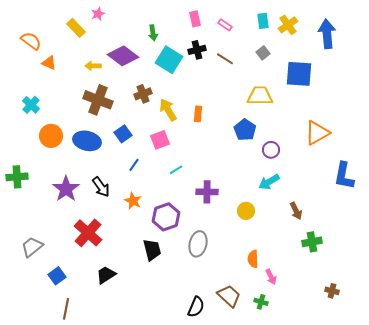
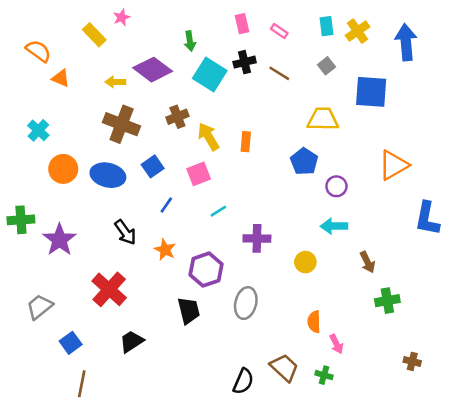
cyan arrow: (269, 182) -> (334, 226), turned 30
purple star: (66, 189) -> (59, 240), moved

